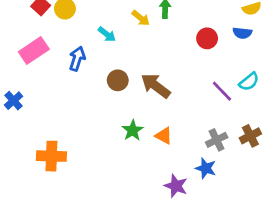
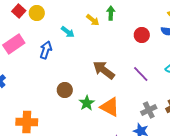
brown circle: (118, 80) -> (65, 90), moved
purple line: (222, 91) -> (141, 74), moved
orange triangle: (164, 136) -> (110, 107), size x1.5

